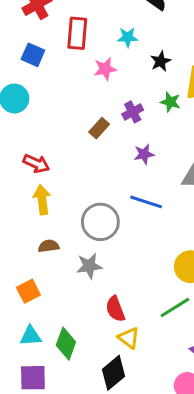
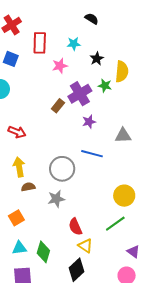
purple cross: (133, 112) -> (80, 94), size x1.6
yellow arrow: (42, 200) -> (19, 167), moved

